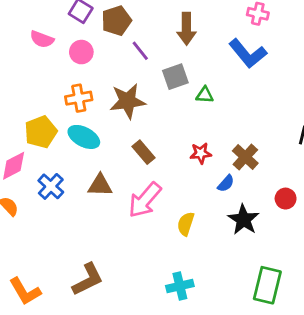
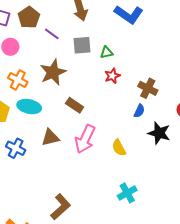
gray square: (175, 77) -> (82, 45), turned 30
orange cross: (79, 98) -> (18, 80), turned -36
red star: (201, 153) -> (112, 76), moved
yellow semicircle: (186, 224) -> (119, 148), turned -30

